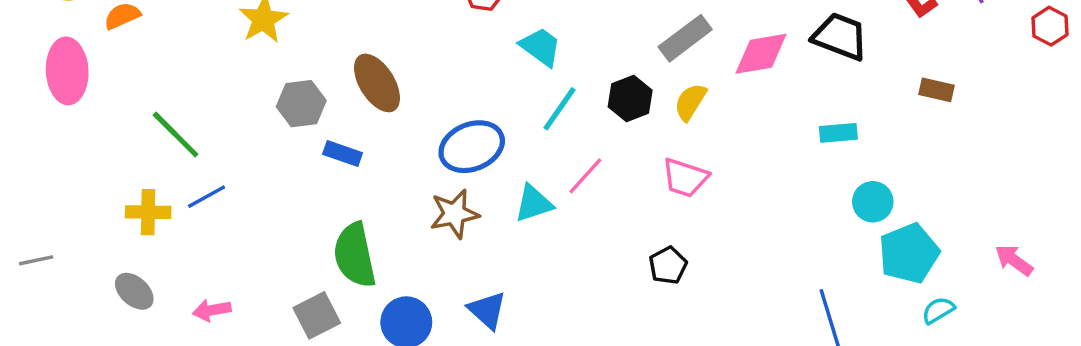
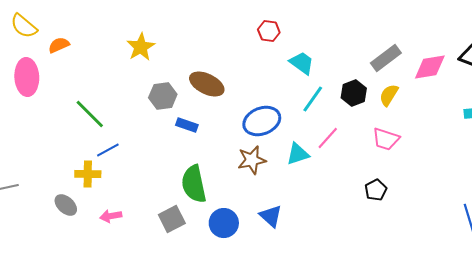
brown ellipse: (377, 83) -> (207, 84), turned -32
yellow cross: (148, 212) -> (88, 174), moved

